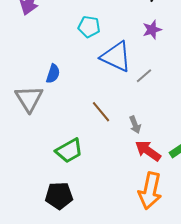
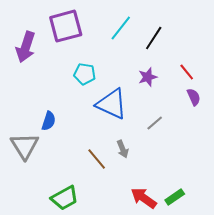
gray line: (144, 76) -> (155, 123), moved
gray arrow: (135, 125) -> (123, 149), moved

